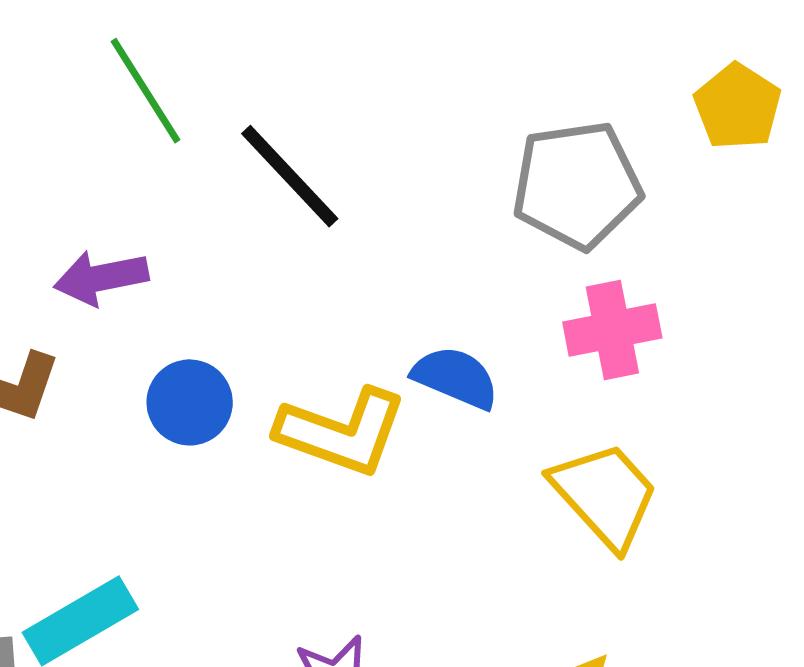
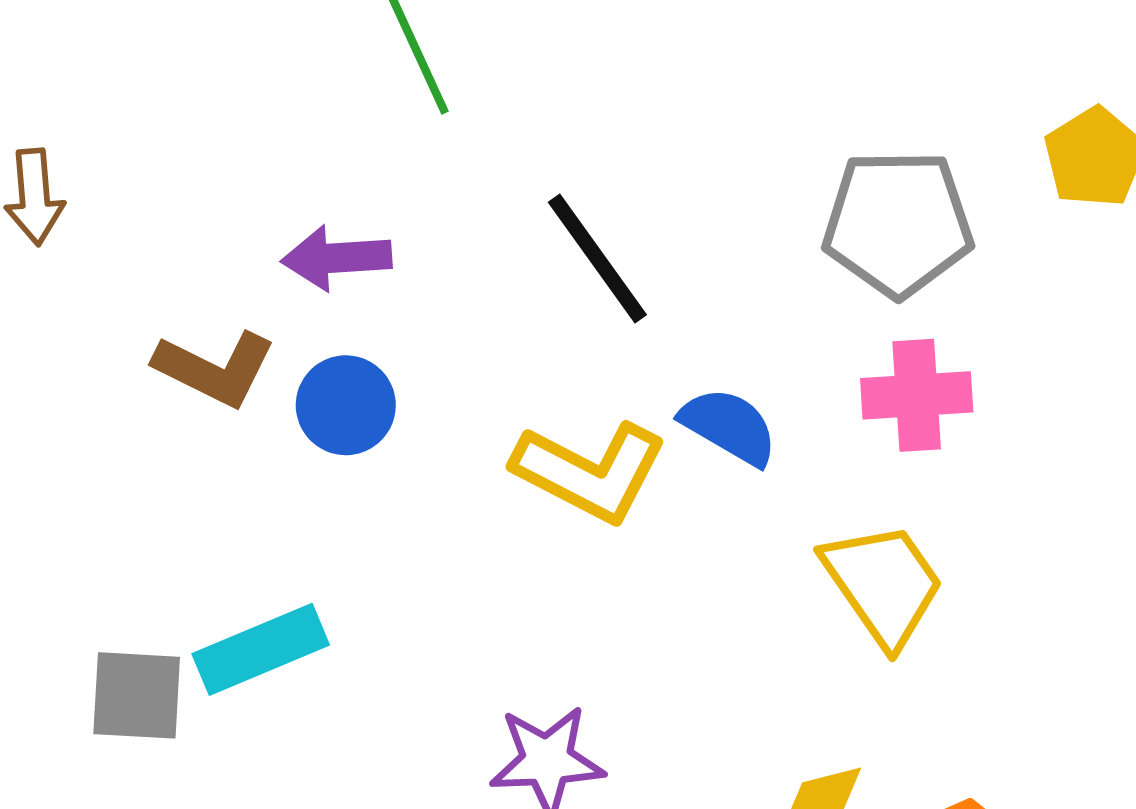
black line: (290, 176) -> (597, 259), moved
blue circle: (190, 402) -> (346, 405), moved

